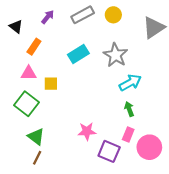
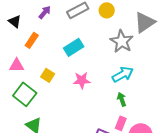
gray star: (115, 55) -> (122, 41), moved
pink triangle: (29, 73) -> (17, 65), moved
yellow square: (51, 84) -> (48, 75), turned 32
pink star: (87, 131) -> (82, 80), moved

